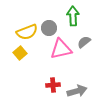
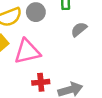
pink triangle: (61, 49) -> (27, 51), moved

